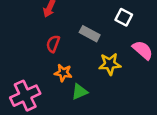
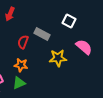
red semicircle: (53, 44) -> (23, 42), moved
green triangle: (80, 92) -> (19, 83), moved

